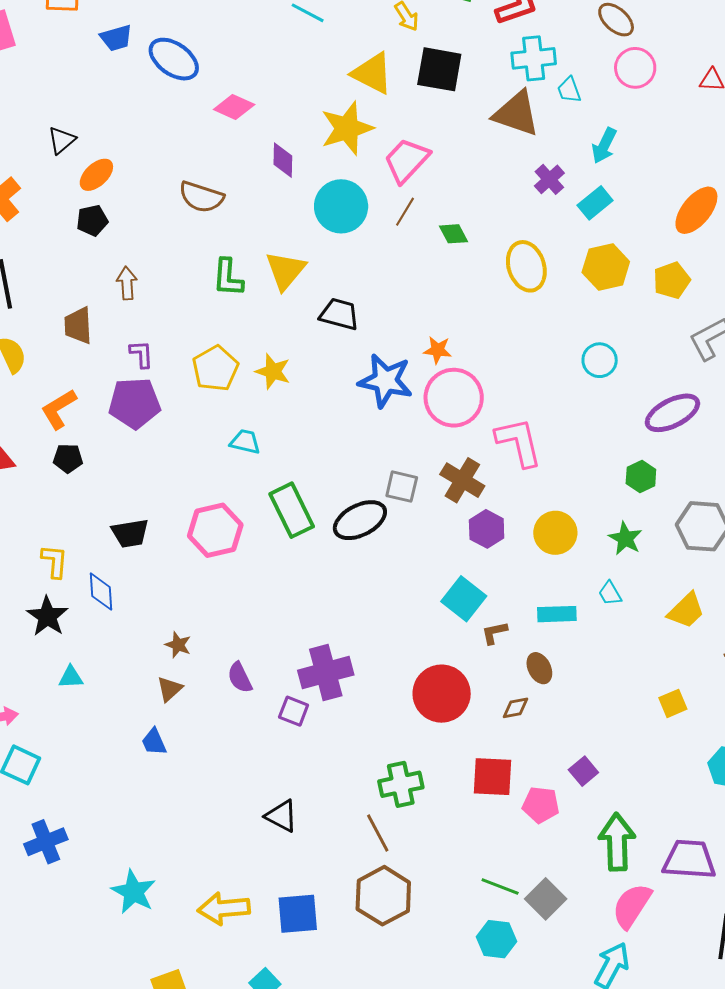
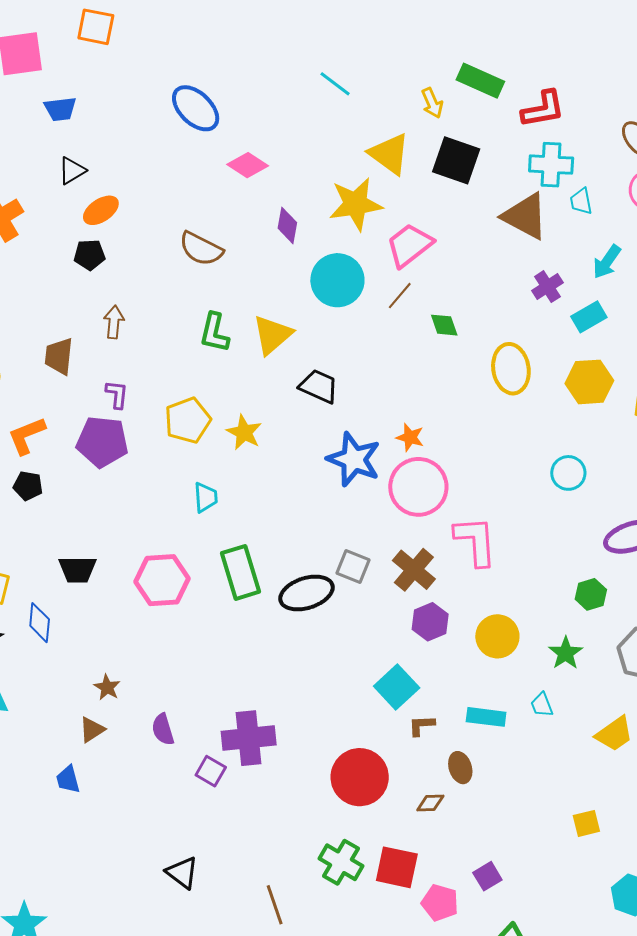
blue trapezoid: (116, 38) -> (60, 109), moved
cyan trapezoid: (245, 442) -> (206, 497), turned 64
green cross: (401, 784) -> (341, 862), moved, turned 33

